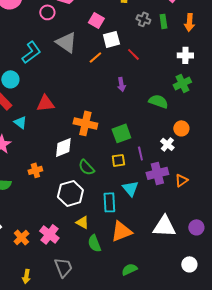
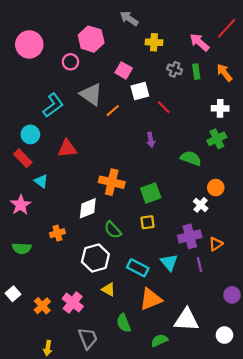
orange arrow: (189, 22) -> (224, 73), turned 138
orange line: (95, 57) -> (113, 111), moved
red triangle: (45, 103) -> (67, 149), moved
purple line: (140, 153) -> (199, 265), moved
cyan triangle: (130, 188) -> (169, 262), moved
cyan rectangle: (109, 202) -> (138, 268), turned -60
white triangle: (164, 226) -> (186, 320), moved
green semicircle: (94, 243) -> (124, 323), moved

